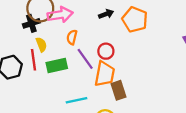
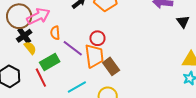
black cross: (31, 23) -> (24, 36), moved
red circle: (106, 51) -> (97, 38), moved
red line: (33, 60) -> (41, 78), moved

